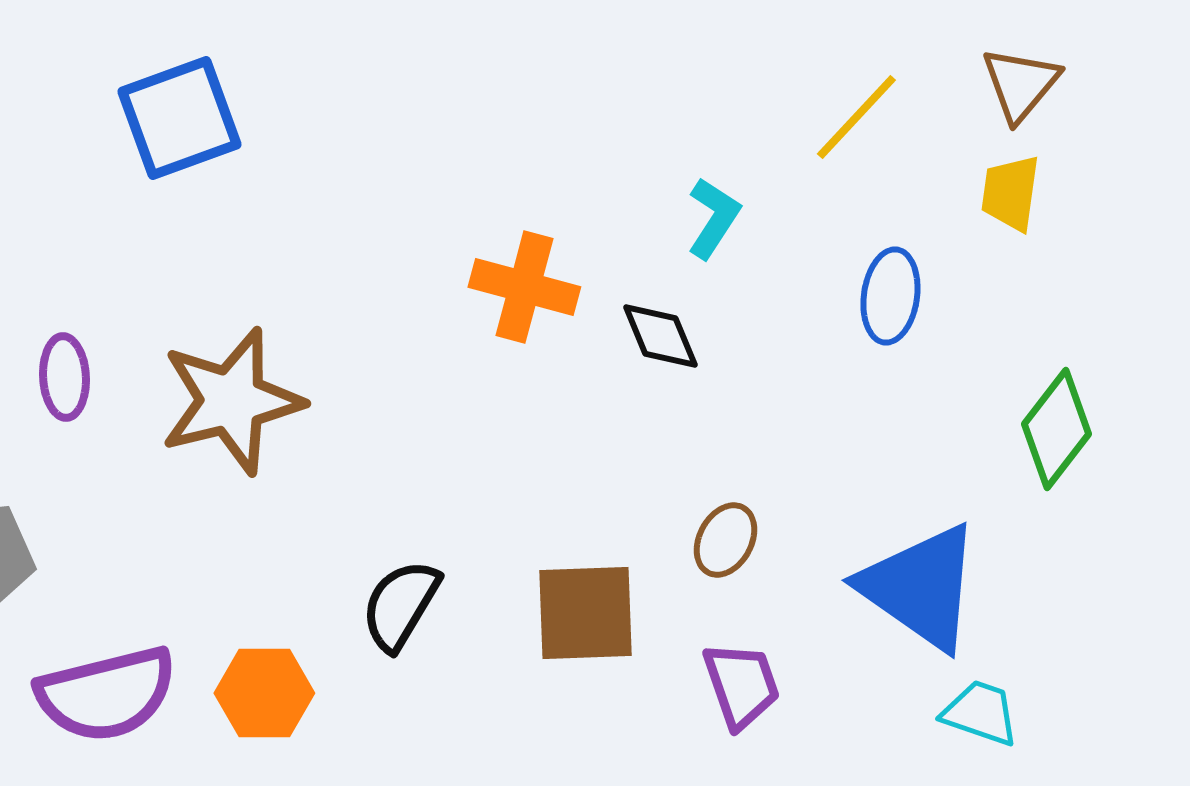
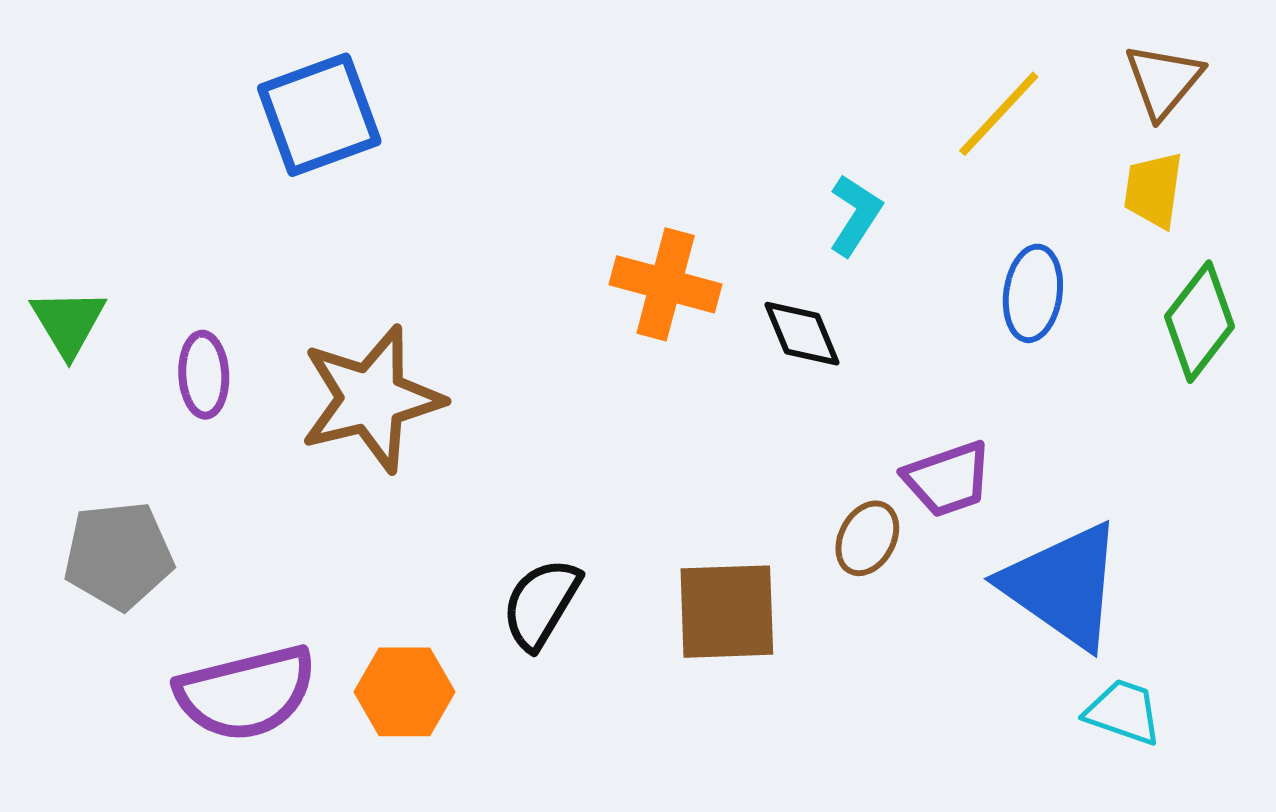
green diamond: (1056, 429) -> (1200, 322), moved
purple trapezoid: (741, 685) -> (948, 479), moved, turned 90

